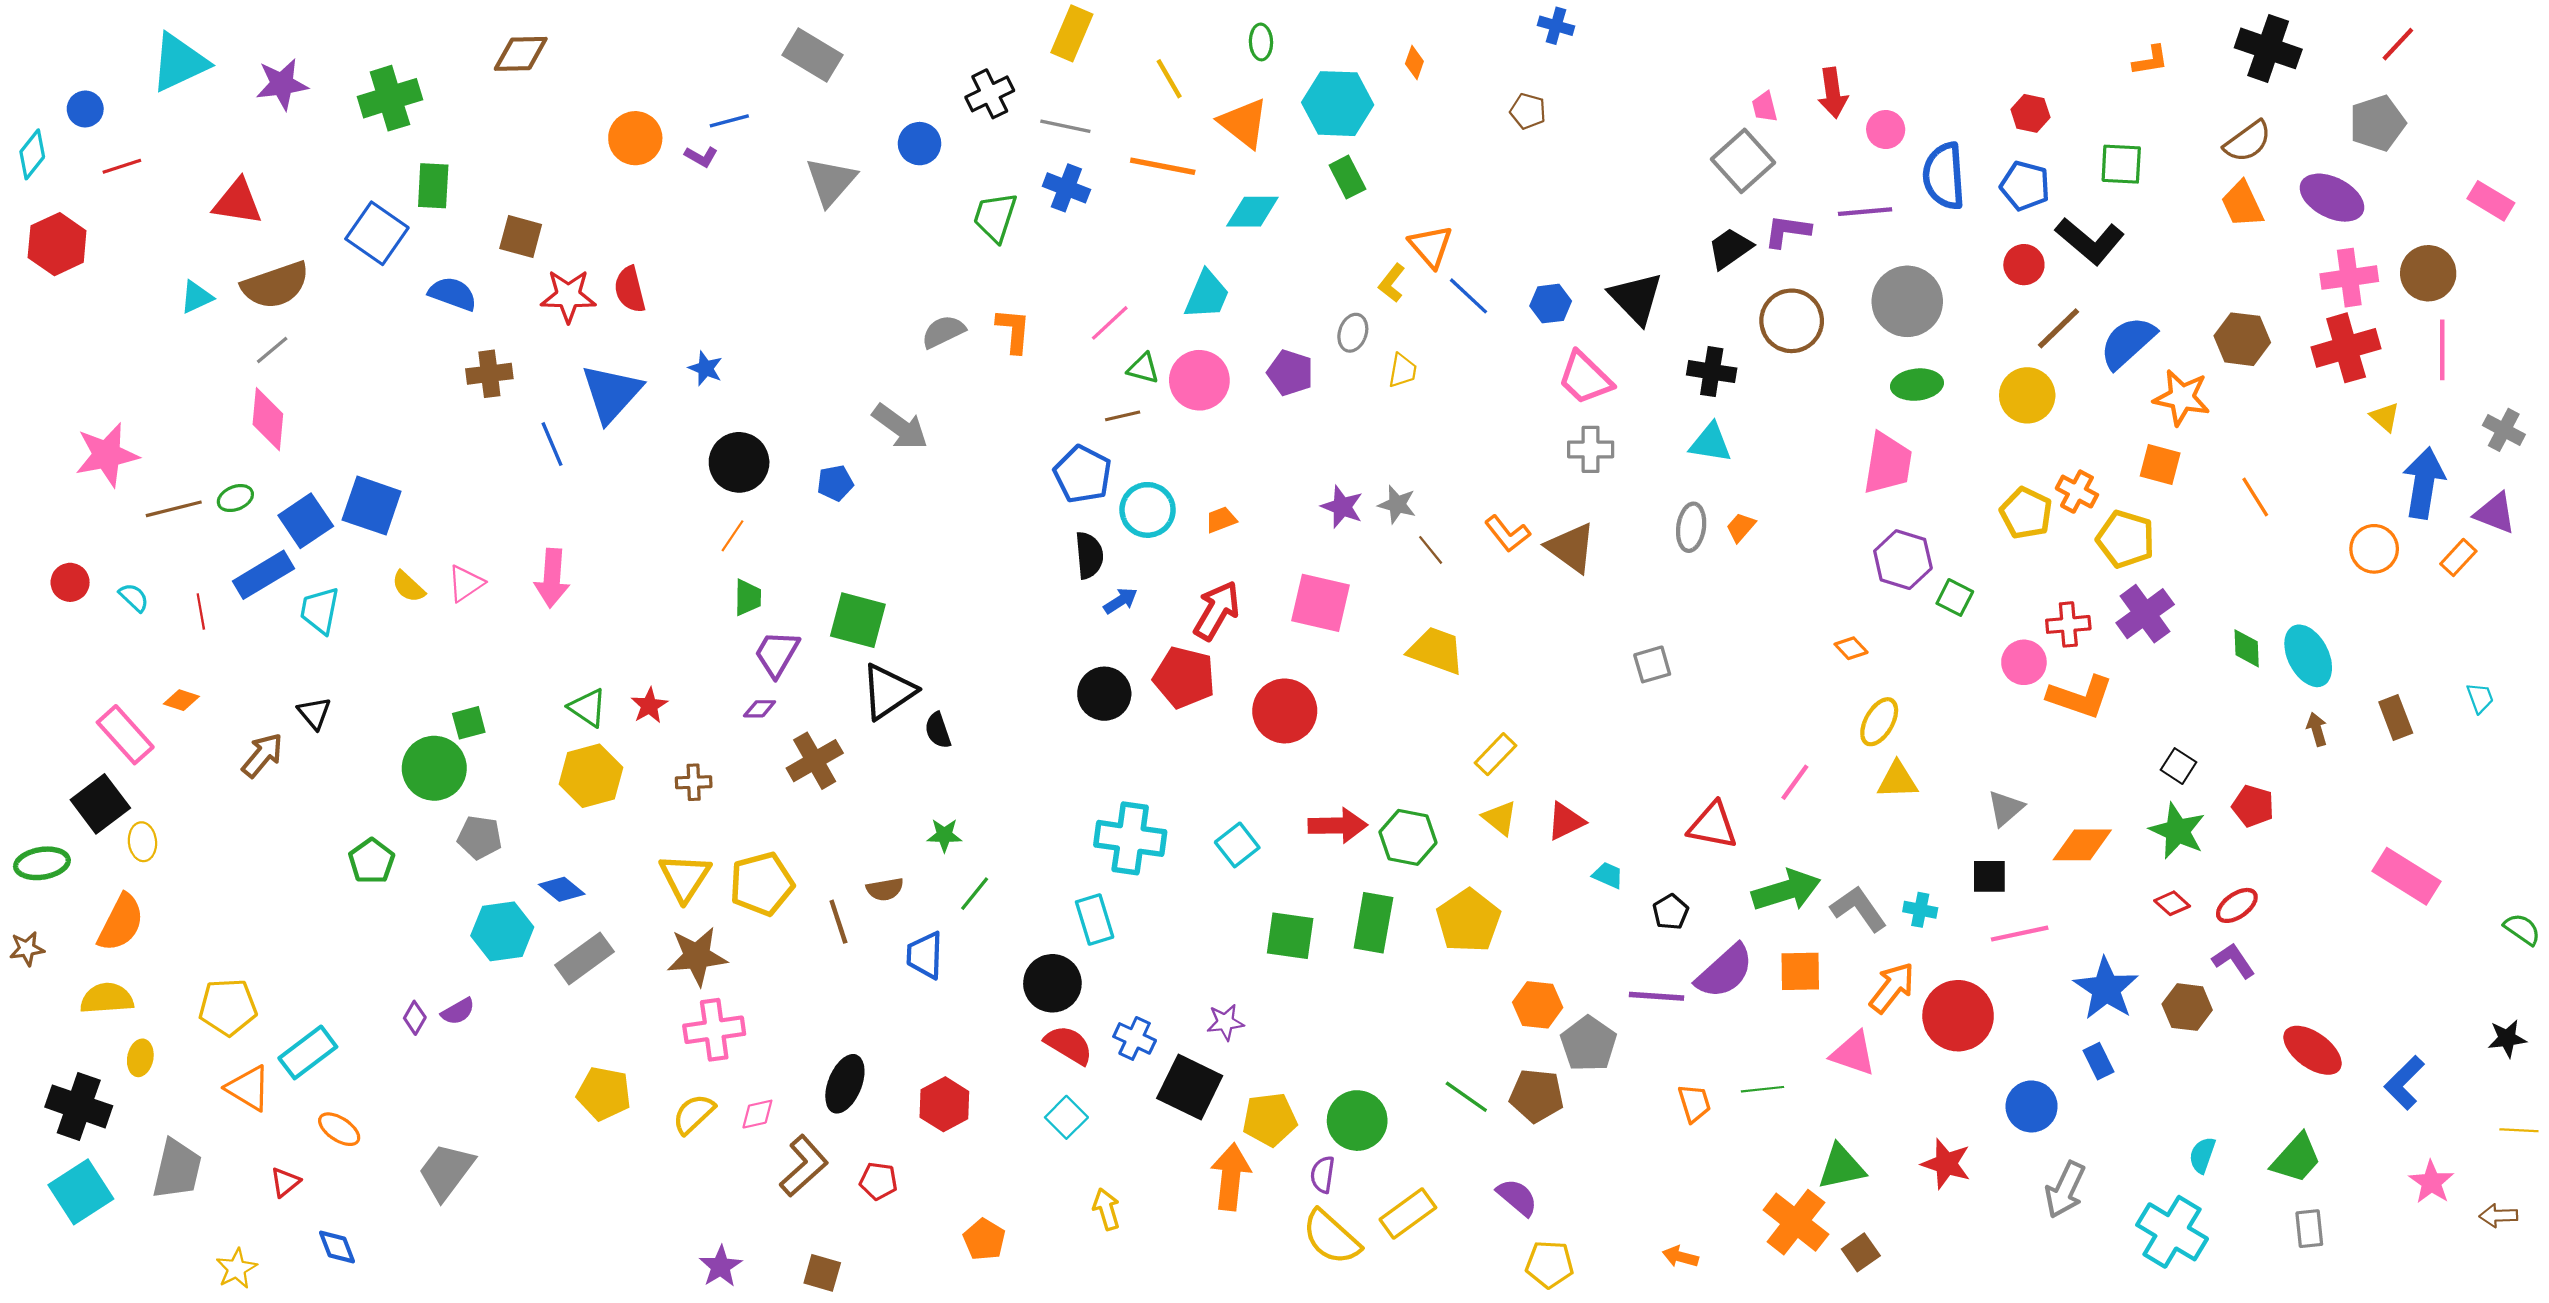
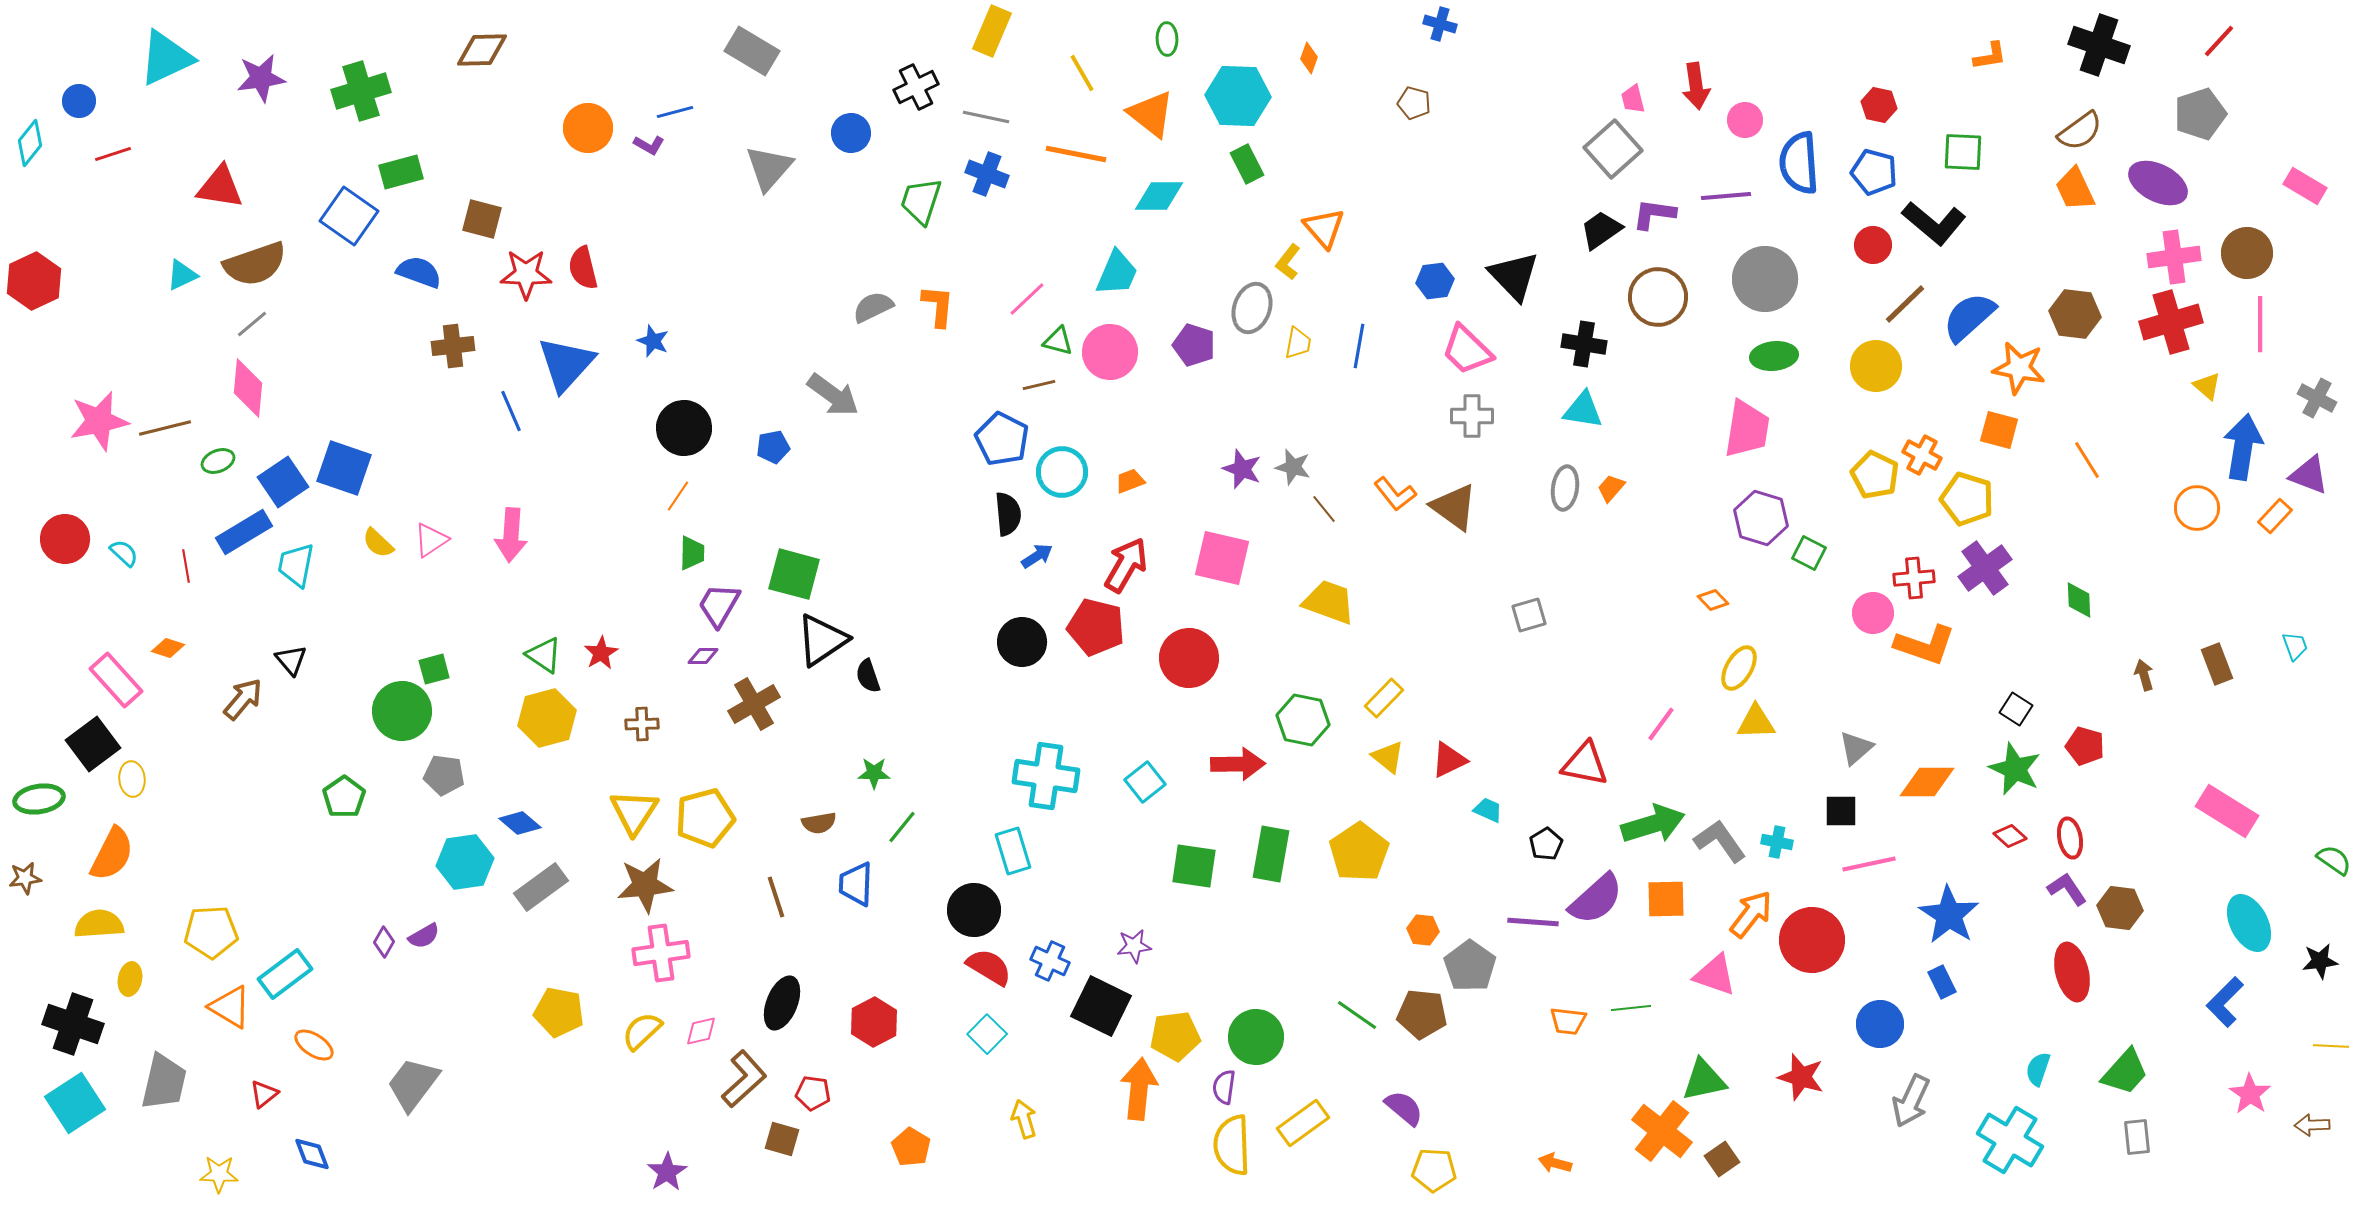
green rectangle: (433, 186) -> (401, 172), turned 72
red hexagon: (57, 244) -> (34, 281), moved
blue line: (1468, 296) -> (1359, 346), moved, turned 57
gray ellipse: (1353, 333) -> (1252, 308), size x1.4
brown line: (174, 509) -> (165, 428), moved
red circle: (70, 582) -> (65, 539), size x1.4
cyan ellipse: (2308, 656) -> (2249, 923), moved
green hexagon: (1408, 837) -> (1303, 720), moved
red ellipse: (2237, 905) -> (2070, 838), turned -66
brown line: (838, 922) -> (776, 897), moved
orange hexagon: (1538, 1005) -> (1423, 930), size x0.7
brown hexagon: (2187, 1007) -> (2120, 908), moved
red ellipse: (2313, 1050) -> (2072, 972), moved, turned 40
orange trapezoid: (1694, 1103) -> (1568, 1021), turned 114
yellow semicircle: (1331, 1237) -> (1232, 1145), turned 46
yellow star: (236, 1269) -> (219, 1174), turned 30
brown square: (822, 1273) -> (782, 1139), moved

